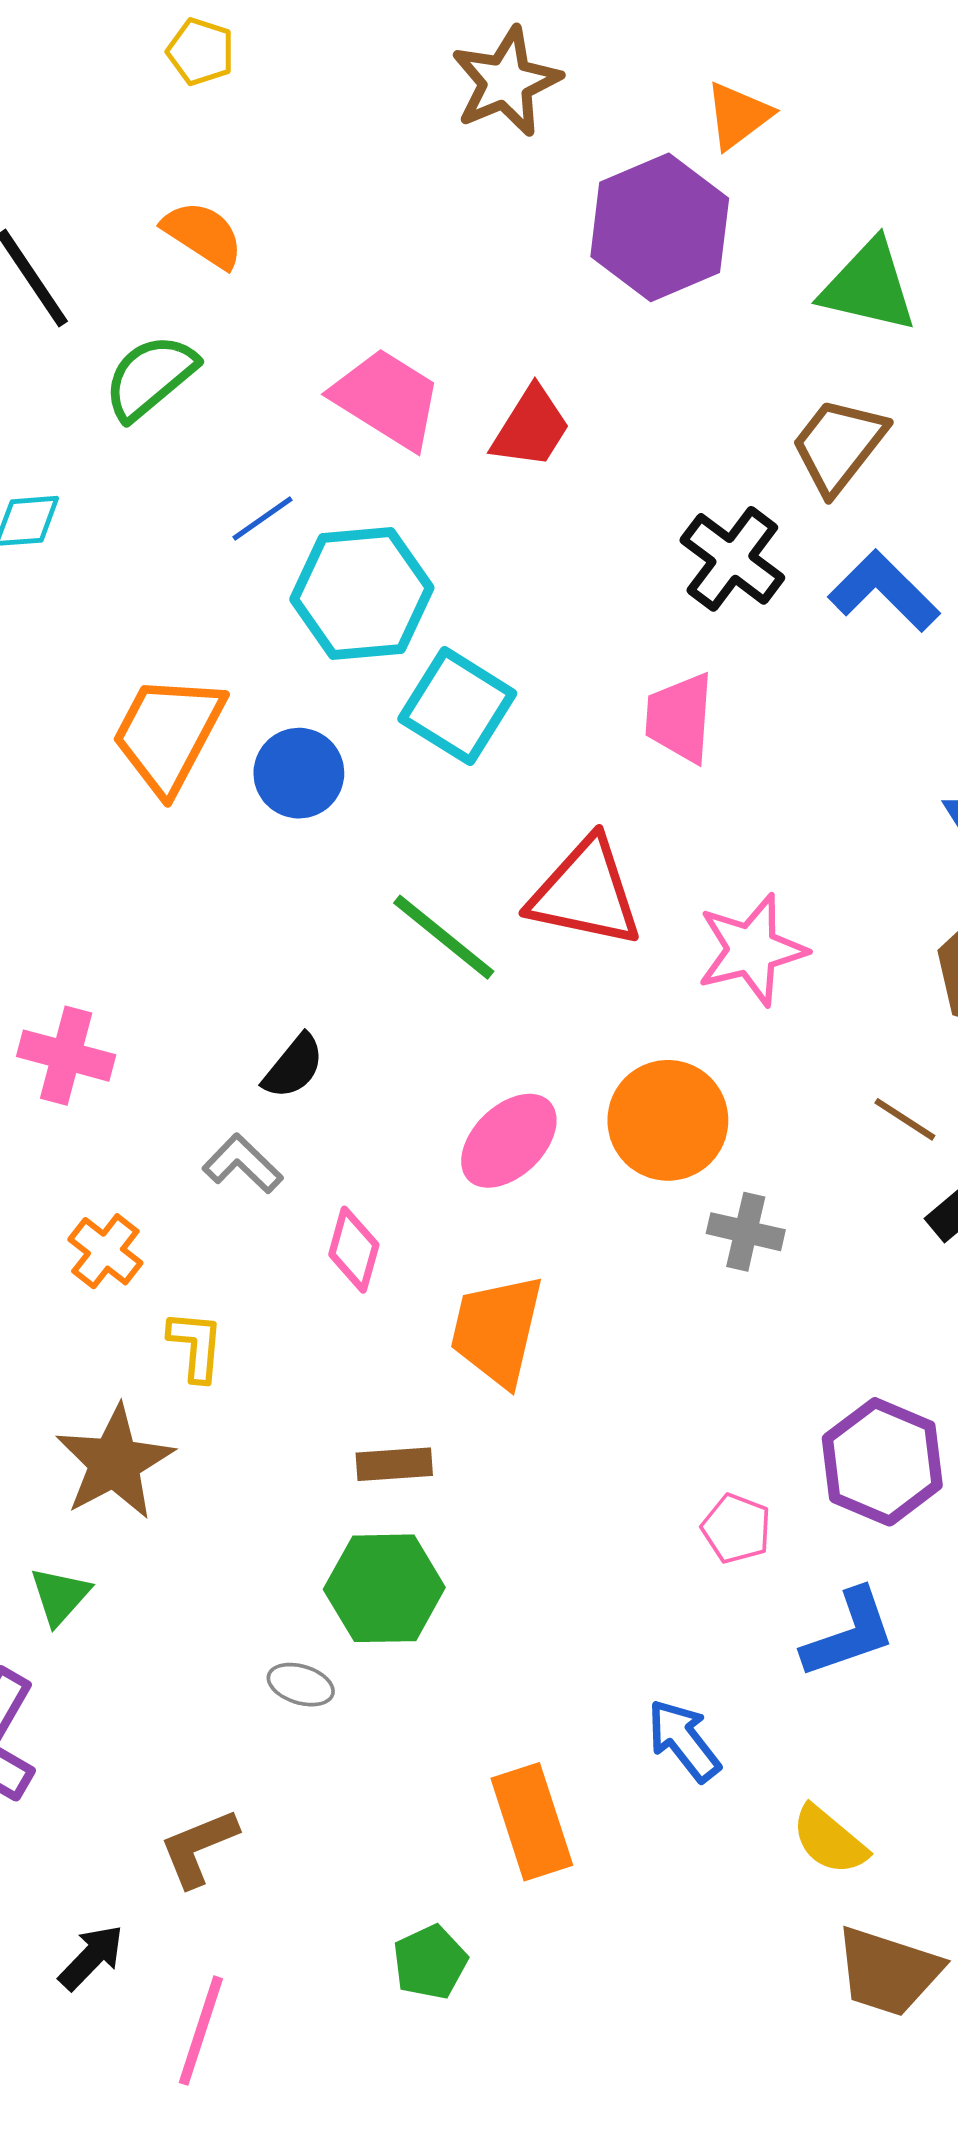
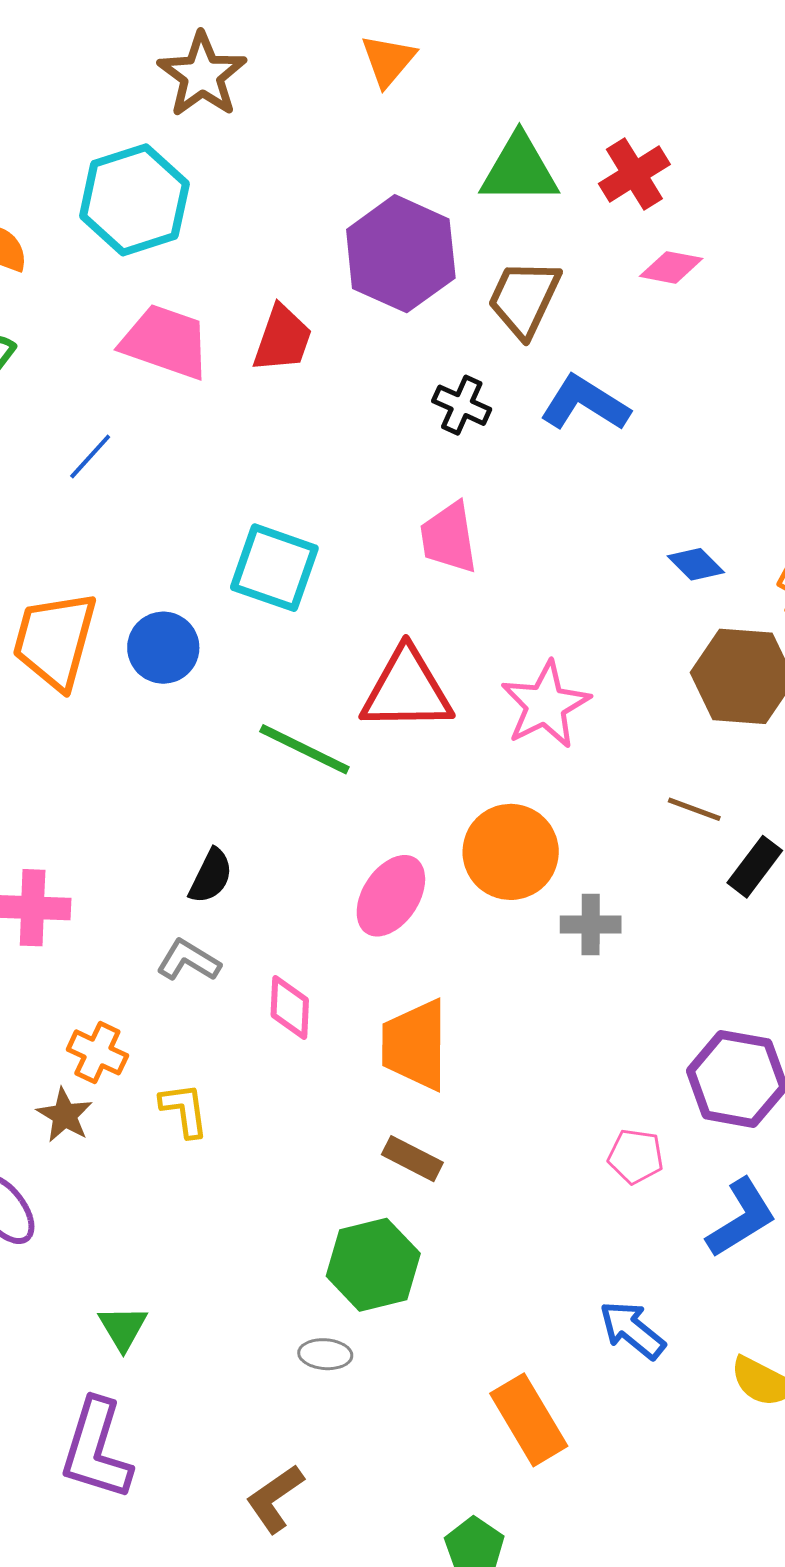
purple hexagon: (660, 227) -> (401, 254), moved
black cross: (732, 559) -> (462, 405), size x0.7
cyan hexagon: (362, 594) -> (134, 200), moved
brown star: (115, 1462) -> (65, 1115), moved, size x0.6
brown rectangle: (394, 1464) -> (412, 1159), moved, turned 44

